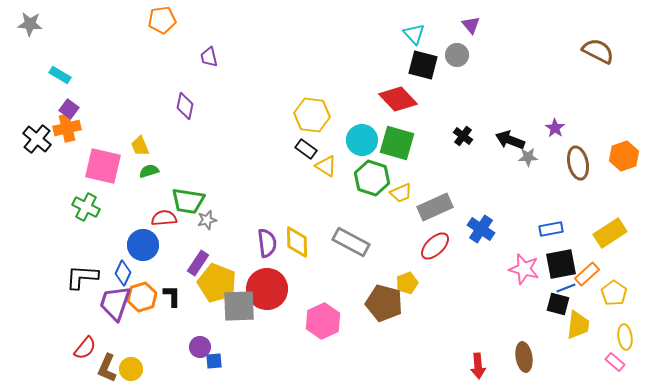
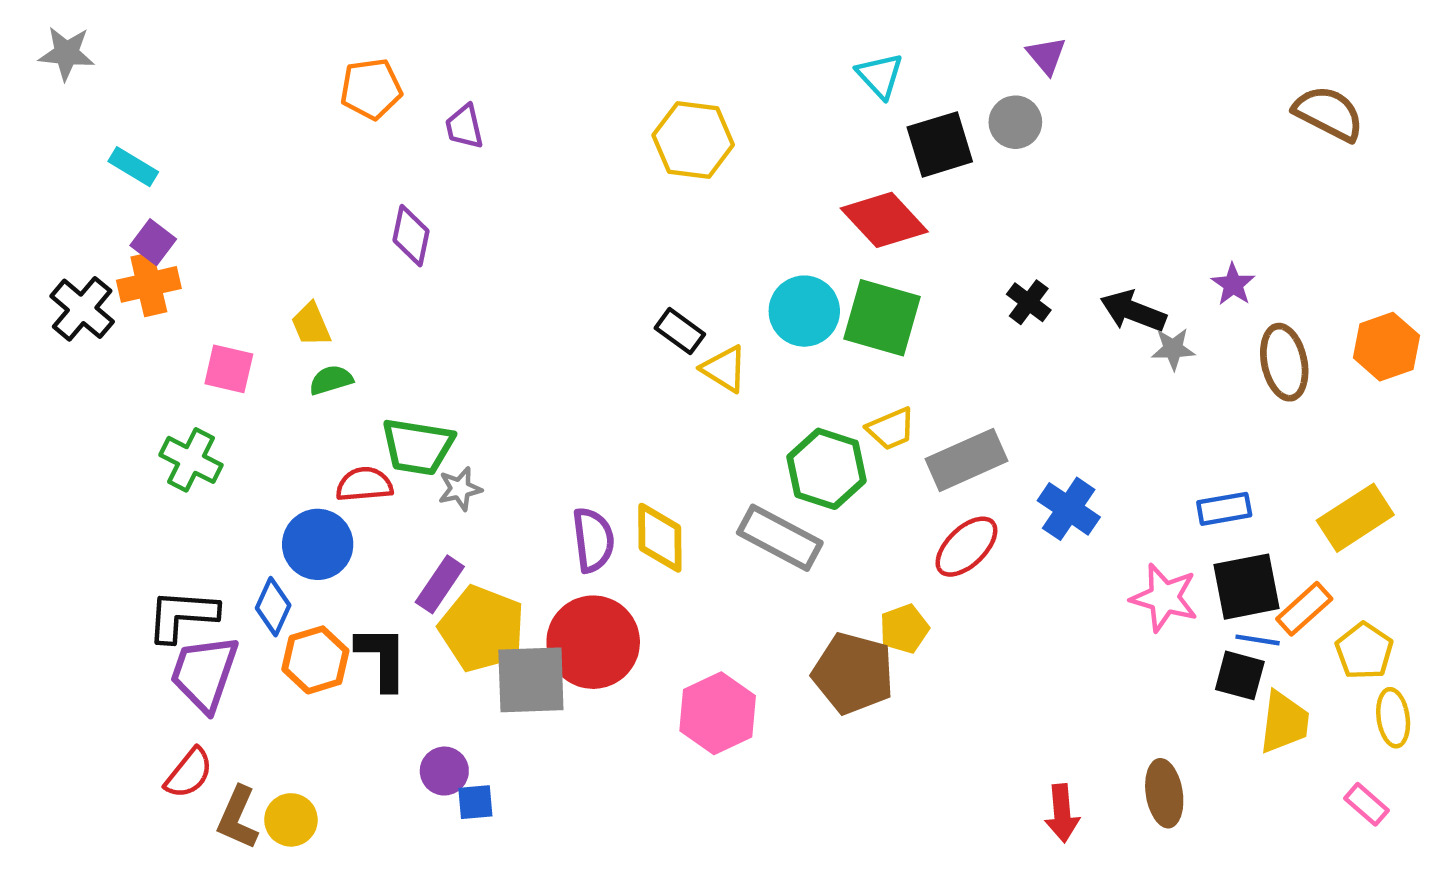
orange pentagon: (162, 20) -> (371, 89), moved
cyan triangle: (414, 34) -> (880, 76), moved
black square: (423, 65) -> (940, 144), turned -32
yellow hexagon: (312, 115) -> (693, 140), moved
pink square: (103, 166) -> (229, 369), size x0.6
green hexagon: (372, 178) -> (826, 469), moved
blue line: (566, 288) -> (1258, 640), turned 30
black L-shape: (172, 296) -> (382, 658), size x1.4
purple trapezoid: (115, 303) -> (204, 673), moved
yellow ellipse: (625, 337) -> (1393, 718), moved

